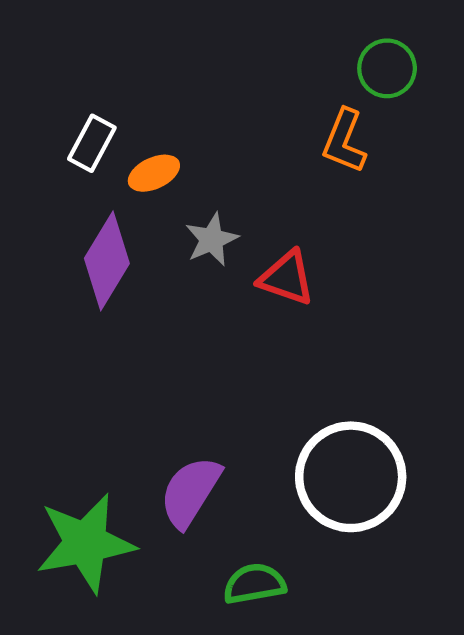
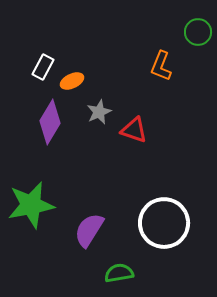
green circle: (387, 68) -> (198, 32), moved
green star: (86, 543) -> (31, 205), moved

